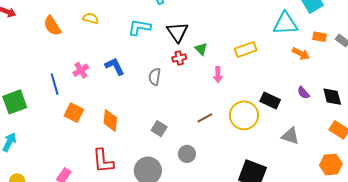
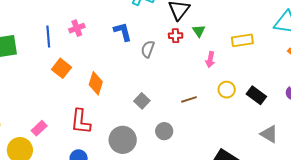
blue L-shape: (115, 66) -> (123, 32), moved
yellow circle: (244, 115) -> (227, 90), moved, size x0.6

